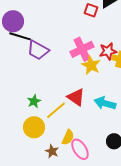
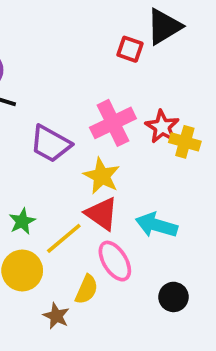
purple trapezoid: (38, 50) -> (51, 144), moved
red star: (108, 51) -> (162, 127), turned -30
yellow star: (91, 65) -> (102, 176), moved
pink ellipse: (80, 149) -> (115, 261), moved

